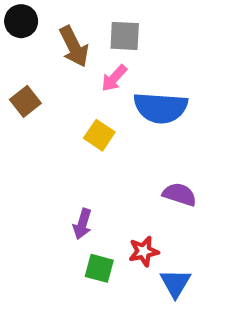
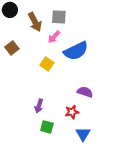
blue semicircle: (161, 108) -> (76, 51), turned -30
red star: (144, 251) -> (72, 112), moved

